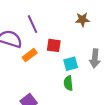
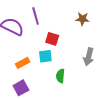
orange rectangle: (30, 55) -> (23, 63), moved
cyan square: (71, 64) -> (45, 56), moved

